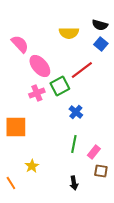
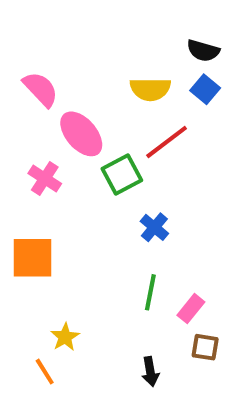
yellow semicircle: (69, 33) -> (150, 89), moved
pink cross: (37, 93) -> (45, 179), moved, turned -35
orange line: (11, 183) -> (45, 372), moved

